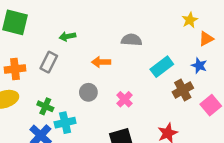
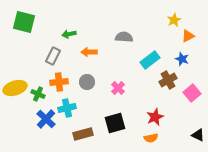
orange arrow: (101, 62) -> (89, 52), moved
orange cross: (15, 69) -> (59, 82), moved
green cross: (45, 106) -> (38, 94), moved

